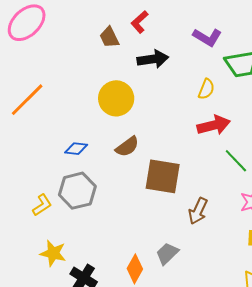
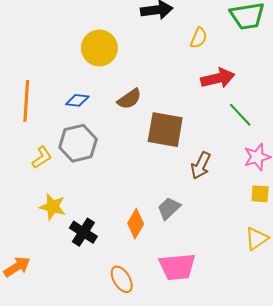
yellow semicircle: (206, 89) -> (199, 38), moved
yellow circle: (116, 98) -> (99, 48), moved
orange line: (27, 100) -> (26, 101), moved, turned -42

